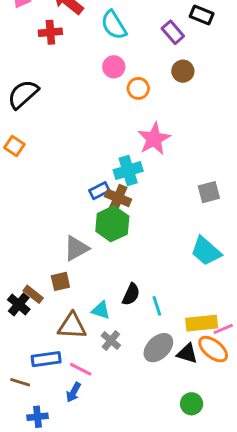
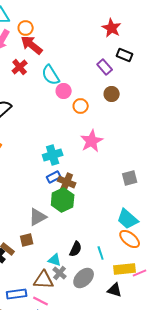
cyan semicircle: (114, 25) -> (51, 75), moved
red cross: (50, 32) -> (20, 67), turned -35
cyan cross: (128, 171) -> (53, 155), moved
cyan line: (157, 306) -> (101, 253), moved
brown triangle: (72, 326) -> (44, 280), moved
gray cross: (111, 340) -> (60, 273), moved
gray ellipse: (158, 348) -> (84, 278), moved
orange ellipse: (213, 349) -> (130, 239), moved

